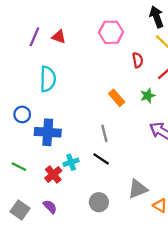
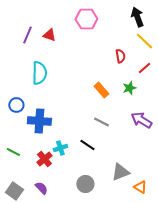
pink hexagon: (111, 32) -> (86, 19), moved
gray line: (104, 133) -> (101, 122), moved, turned -49

